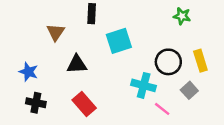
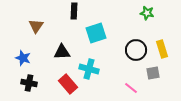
brown triangle: (56, 32) -> (36, 26), moved
cyan cross: (144, 85) -> (89, 69), moved
gray square: (189, 90) -> (153, 73), turned 32

